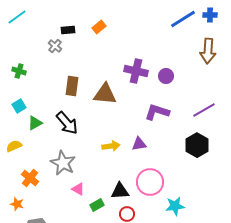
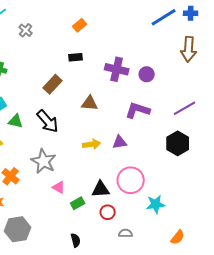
black rectangle: (68, 30) -> (76, 57), moved
gray cross: (55, 46) -> (26, 30), moved
brown rectangle: (72, 86) -> (53, 84), turned 36
brown triangle: (105, 94) -> (90, 103), moved, size x0.7
green triangle: (35, 123) -> (16, 121), turned 42

